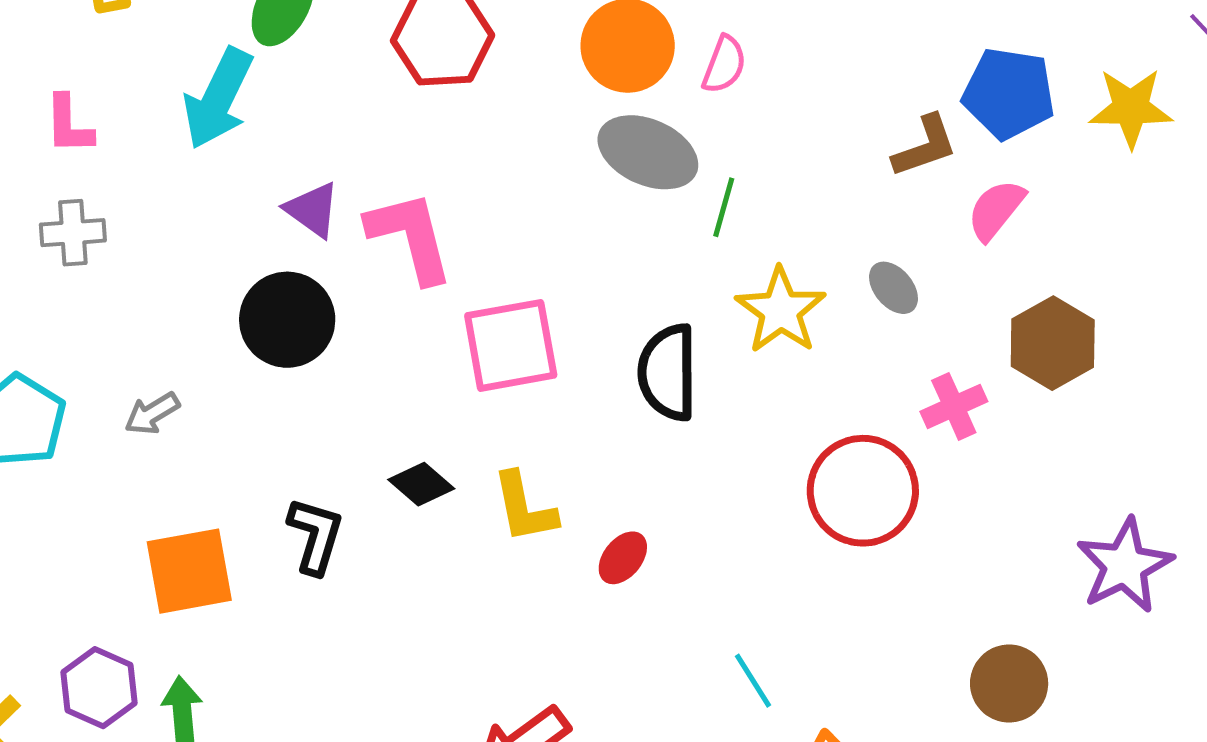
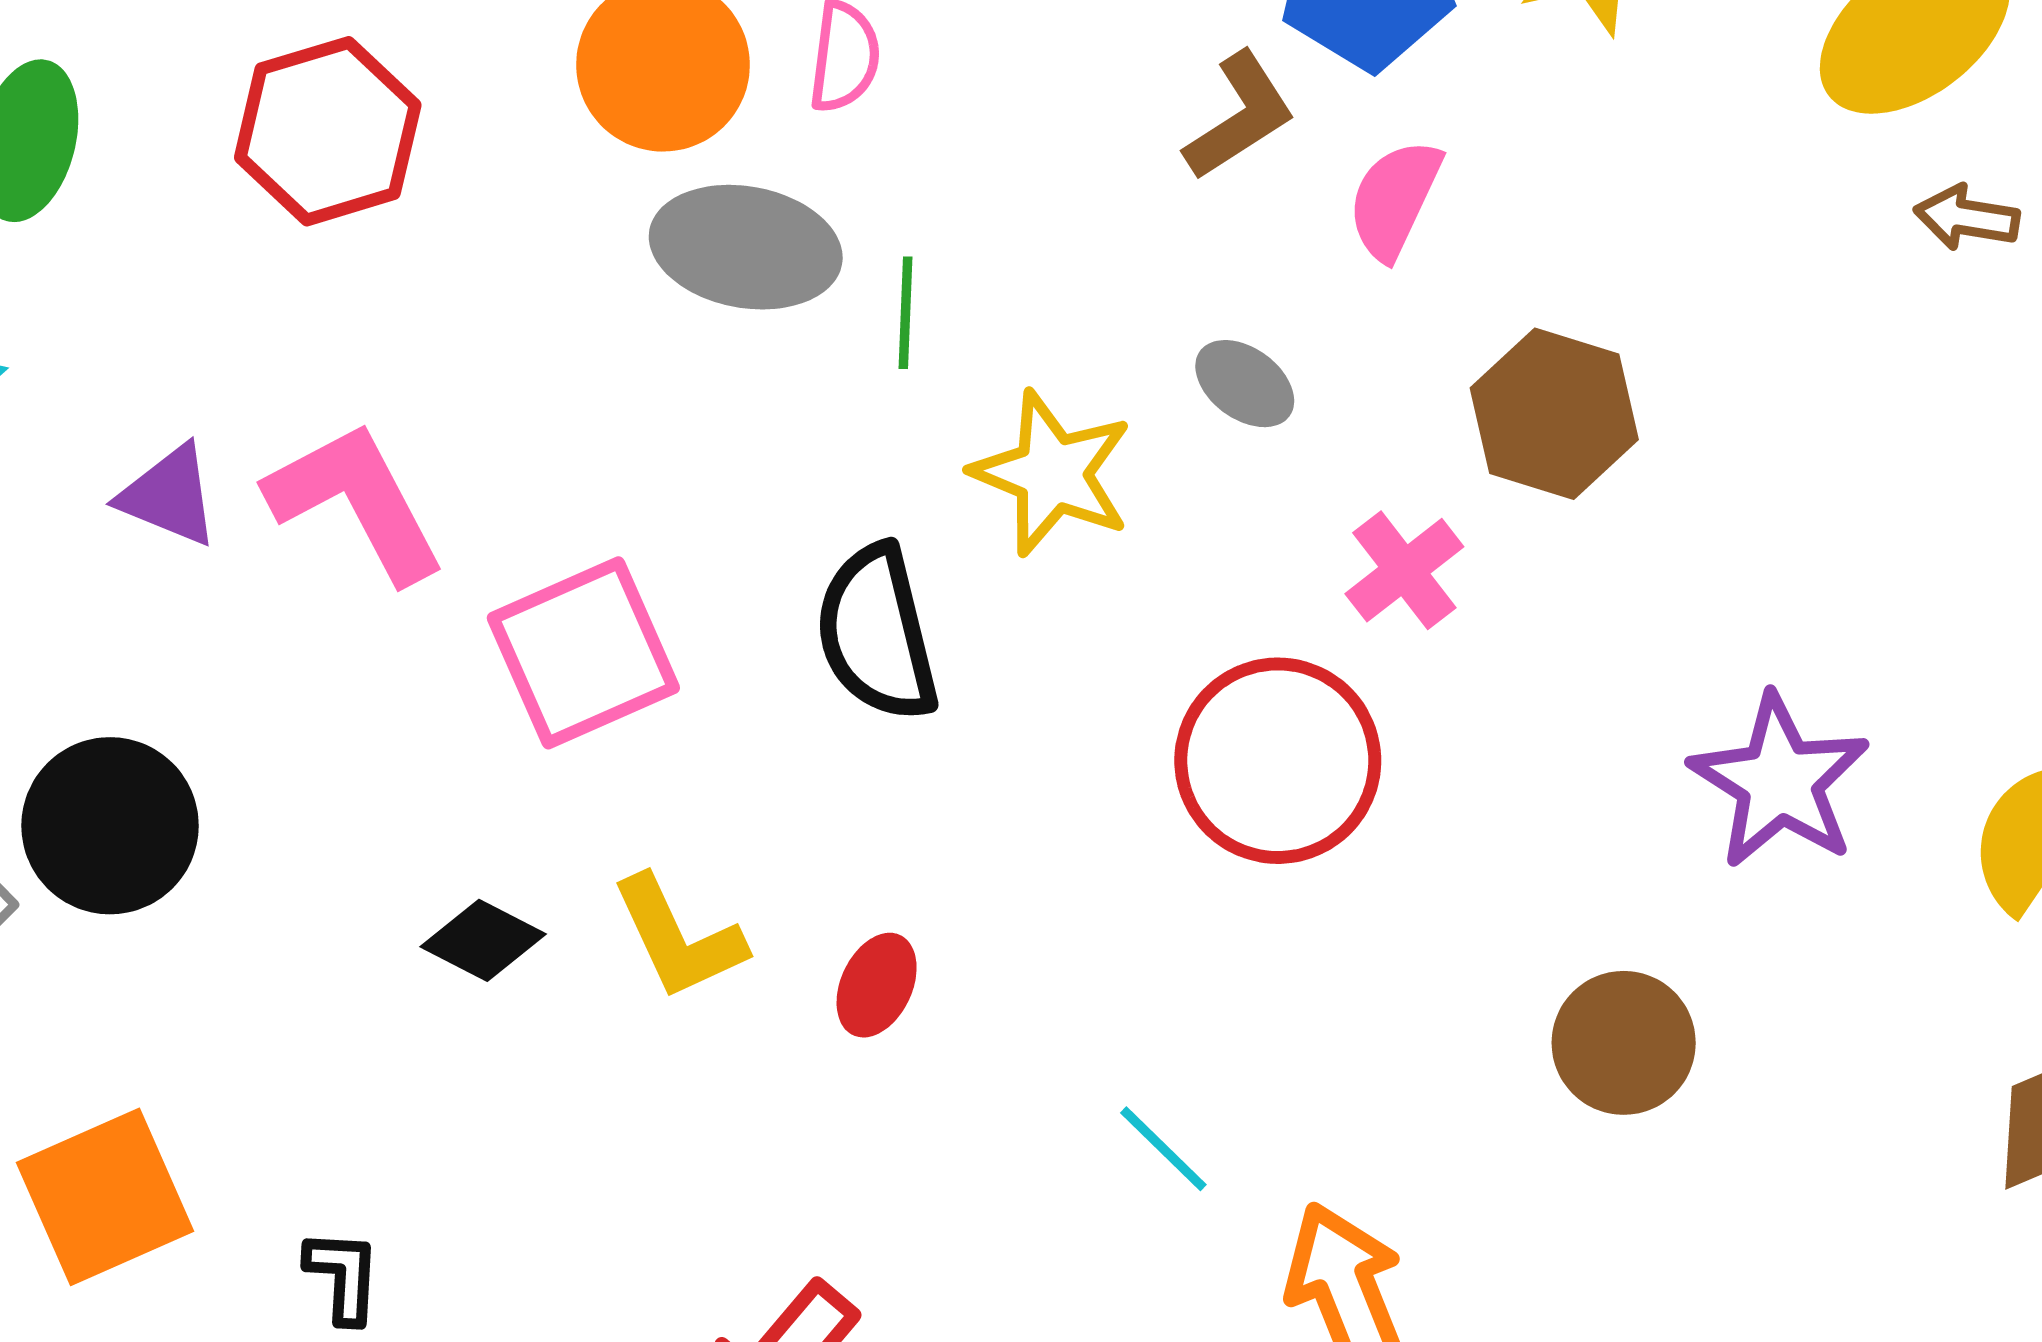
black circle: (287, 320) -> (110, 826), moved
black L-shape: (315, 536) -> (343, 1276), moved, size x0.7

